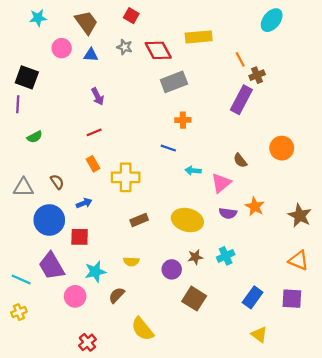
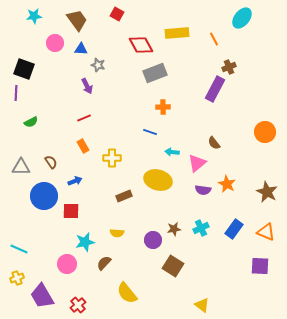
gray star: (124, 47) -> (98, 65), moved
orange line: (240, 59) -> (214, 39), moved
orange circle: (282, 148) -> (265, 132), moved
yellow cross: (126, 177) -> (112, 158), size x0.7
yellow ellipse: (187, 220) -> (158, 180), moved
purple trapezoid: (51, 266) -> (42, 296), moved
blue rectangle: (253, 297) -> (234, 229), moved
yellow triangle: (259, 335) -> (202, 305), moved

